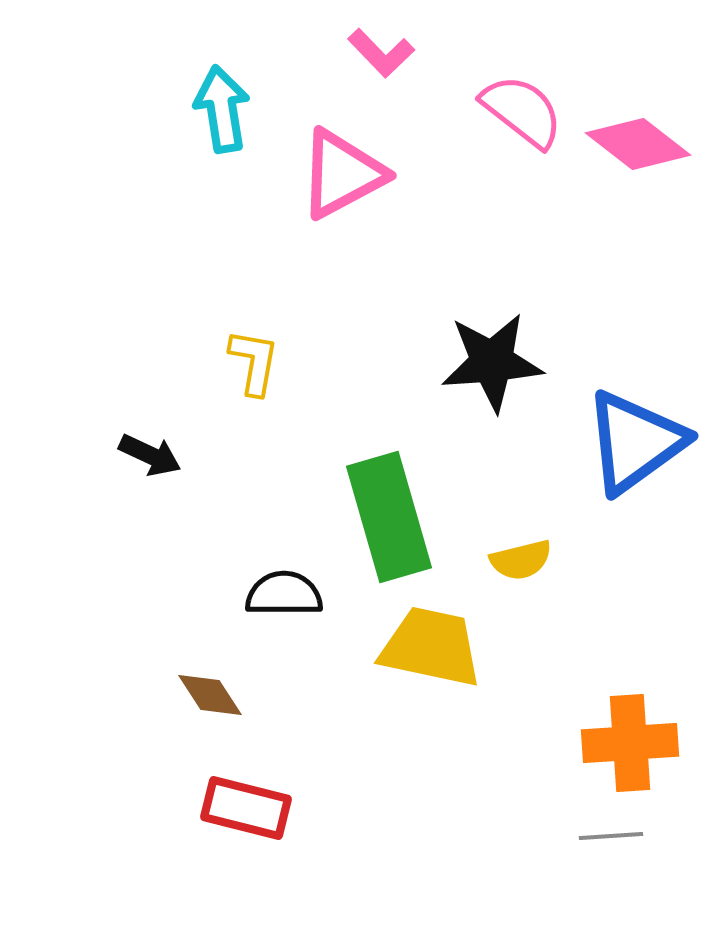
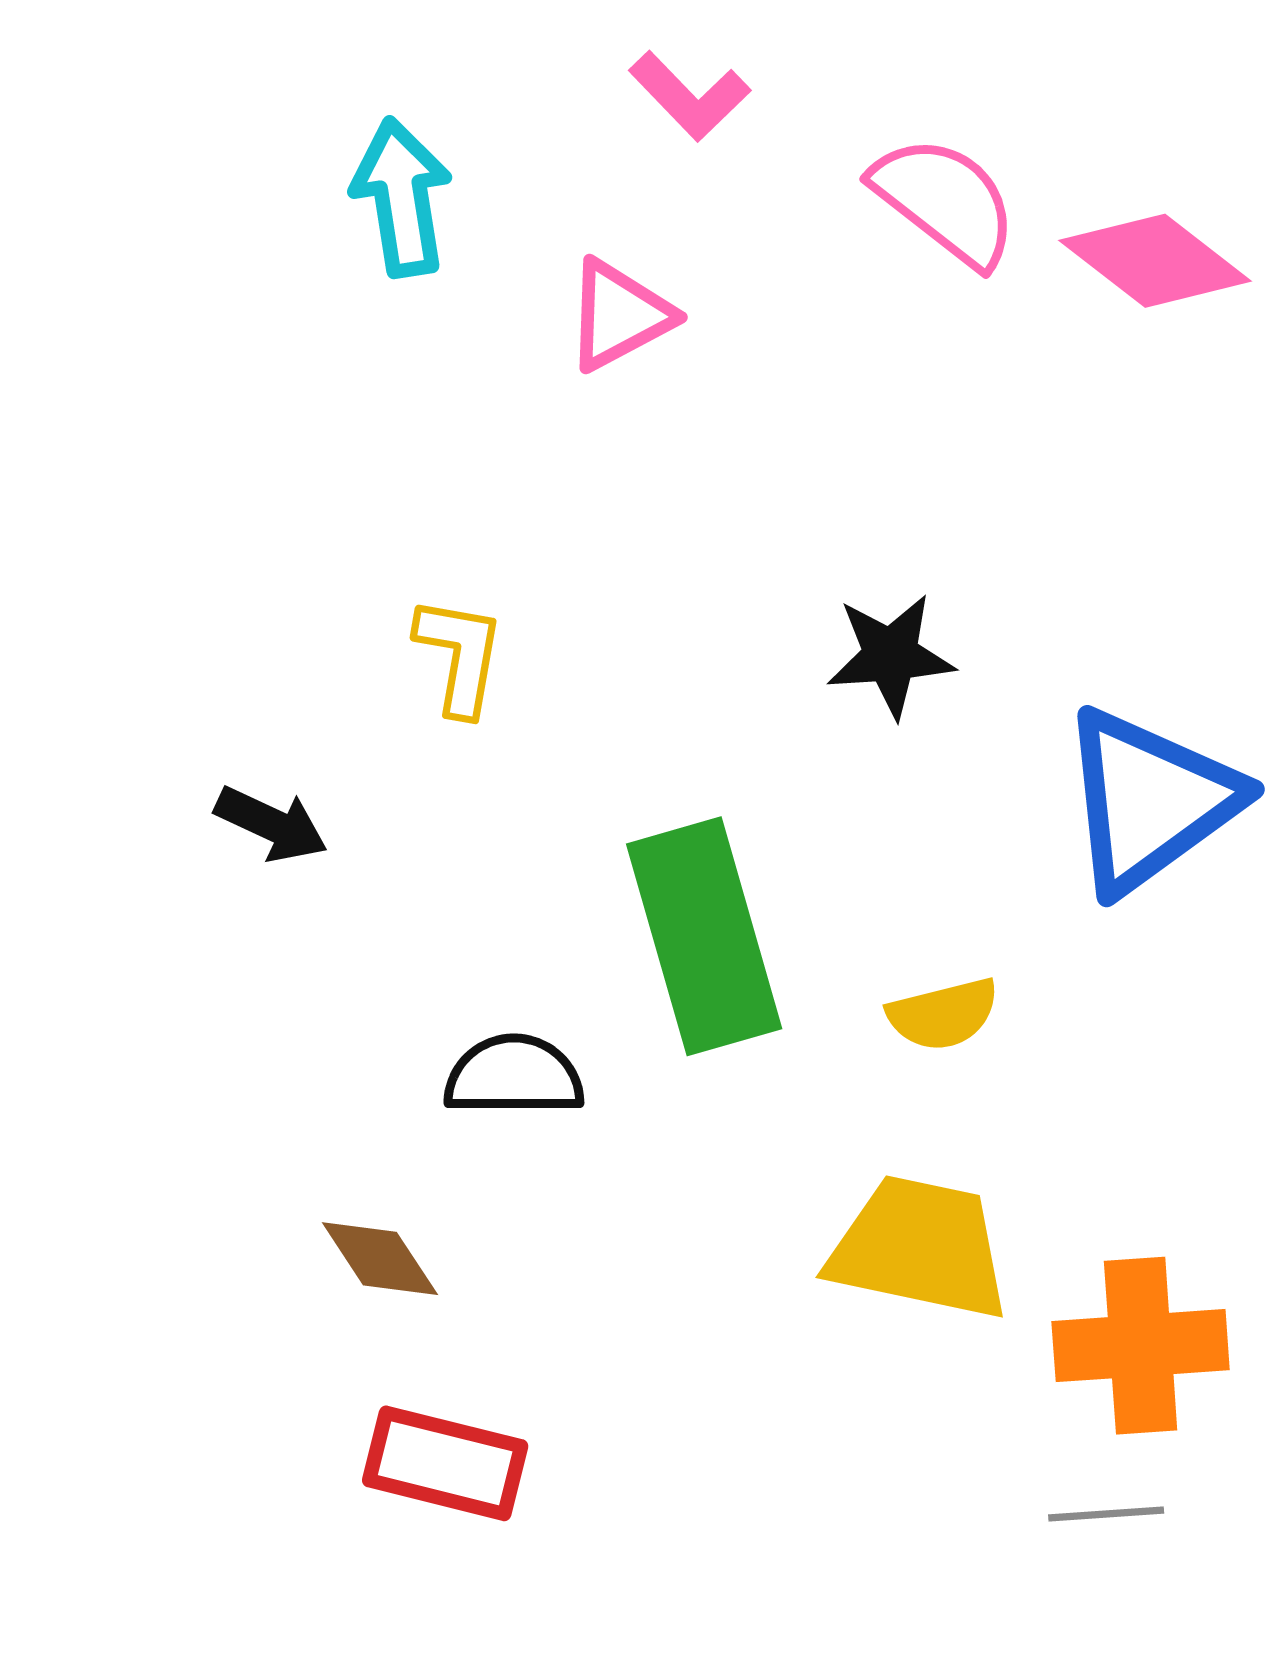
pink triangle: (342, 174) -> (619, 315), size x0.7
black star: (492, 362) -> (891, 656), size x0.7
yellow trapezoid: (431, 647) -> (920, 1248), moved

